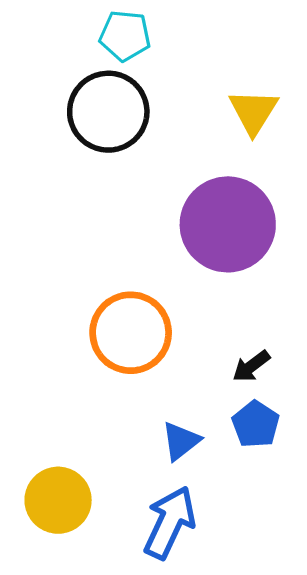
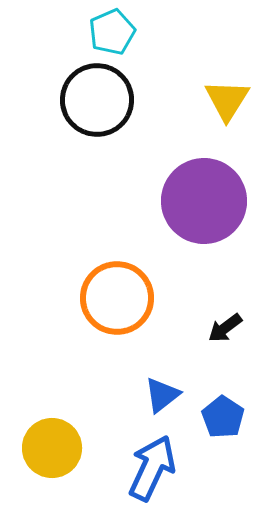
cyan pentagon: (125, 36) -> (112, 32), turned -30
blue pentagon: (256, 424) -> (223, 417), moved

